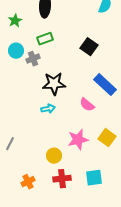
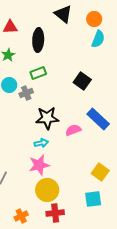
pink semicircle: (87, 105) -> (73, 130), moved, turned 119
pink star: (78, 140) -> (39, 165), moved
yellow circle: (54, 156) -> (47, 190), size x1.5
cyan square: (94, 178) -> (93, 199), moved

